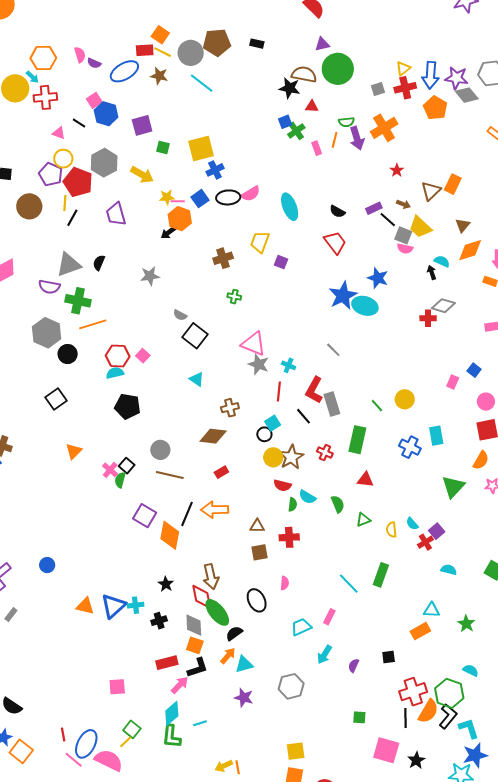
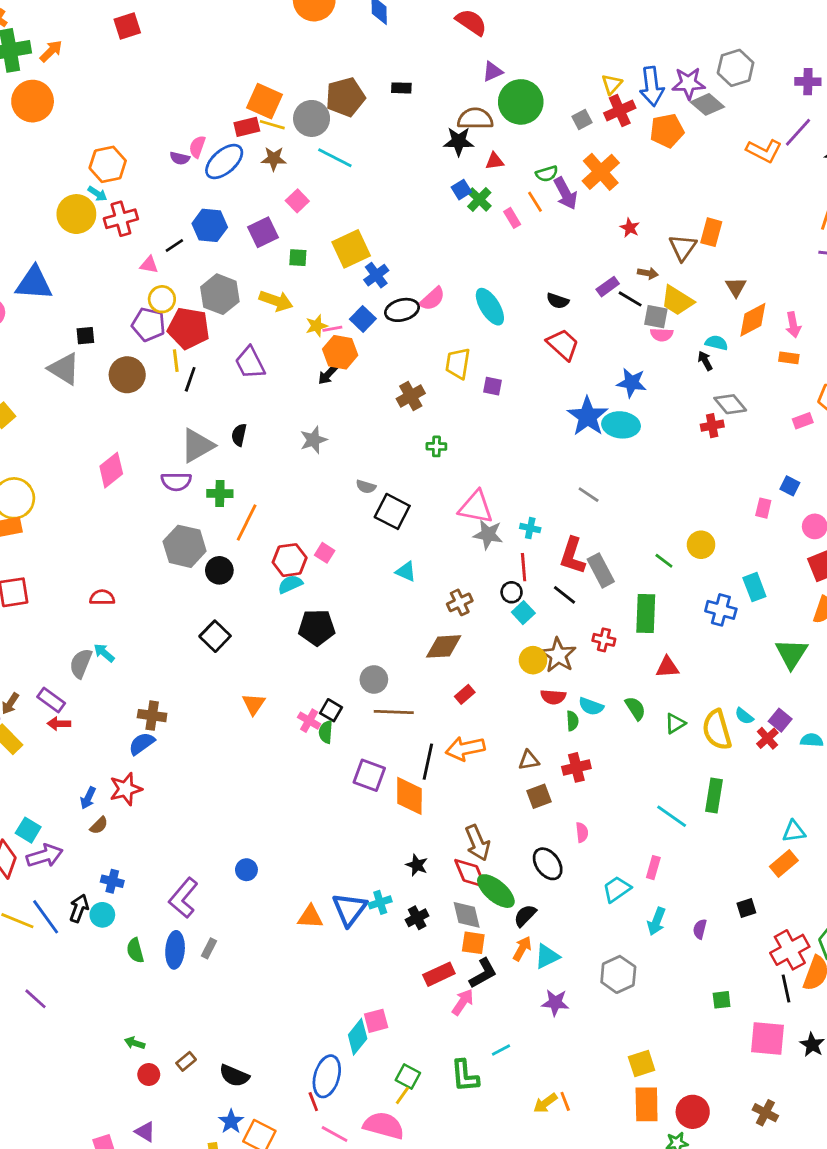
orange square: (160, 35) -> (265, 101), size x1.4
pink semicircle: (80, 55) -> (197, 147), moved, turned -133
pink square: (94, 100) -> (297, 201), moved
orange pentagon: (435, 108) -> (667, 131), turned -30
black line: (79, 123) -> (174, 245), turned -56
orange line: (335, 140) -> (535, 202), turned -35
green cross: (78, 301) -> (220, 493), size x0.7
gray diamond: (443, 306) -> (730, 404), turned 45
orange line: (93, 324) -> (247, 522), turned -36
black circle: (264, 434) -> (512, 592), moved
yellow semicircle: (391, 530) -> (717, 730), size x1.8
cyan semicircle: (449, 570) -> (812, 740), moved
cyan diamond: (172, 713) -> (358, 1037), moved
blue ellipse: (86, 744) -> (327, 1076), moved

